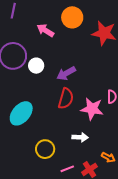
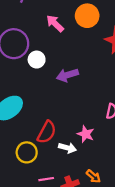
red semicircle: (66, 99) -> (47, 132), moved
pink star: (92, 109) -> (86, 134), moved, size x0.7

